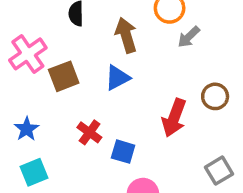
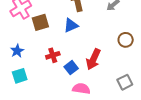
red arrow: (174, 118) -> (93, 59), moved
red cross: (89, 132) -> (53, 55), turned 32
blue square: (123, 152) -> (71, 68), turned 32

